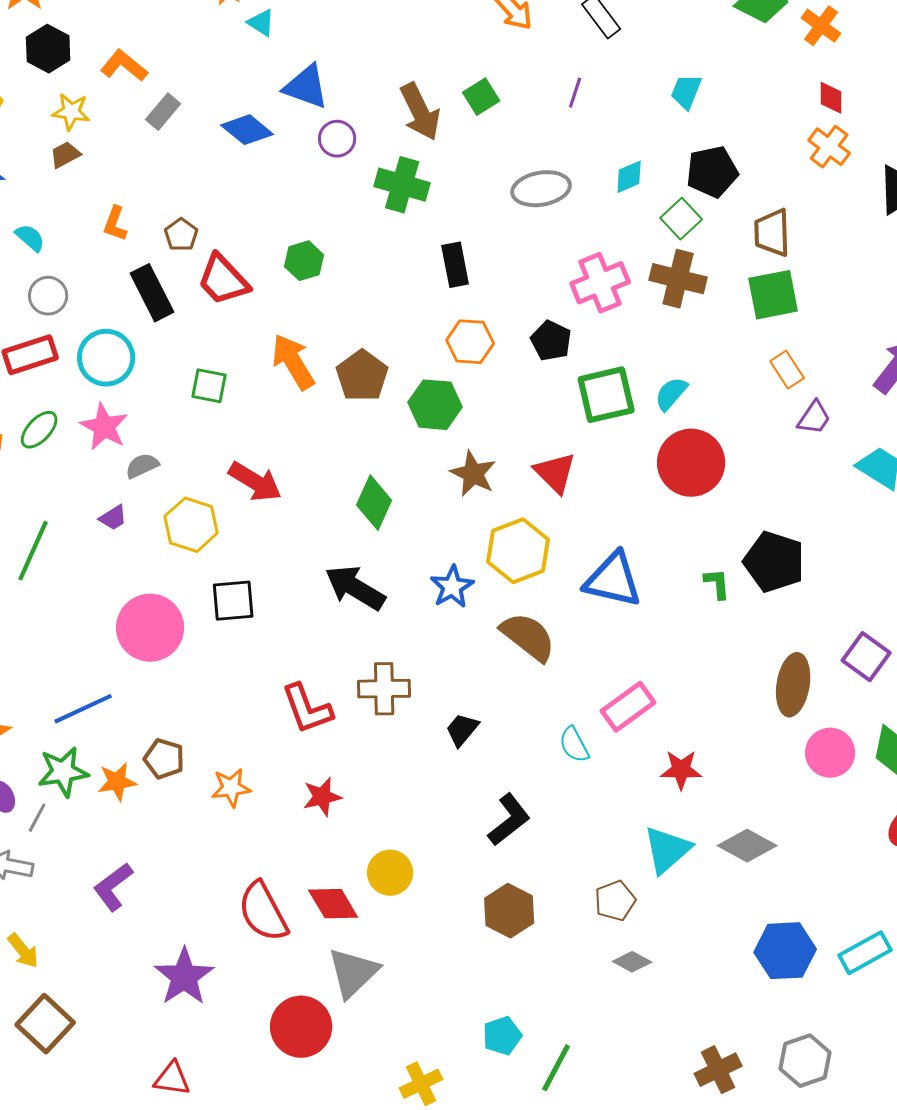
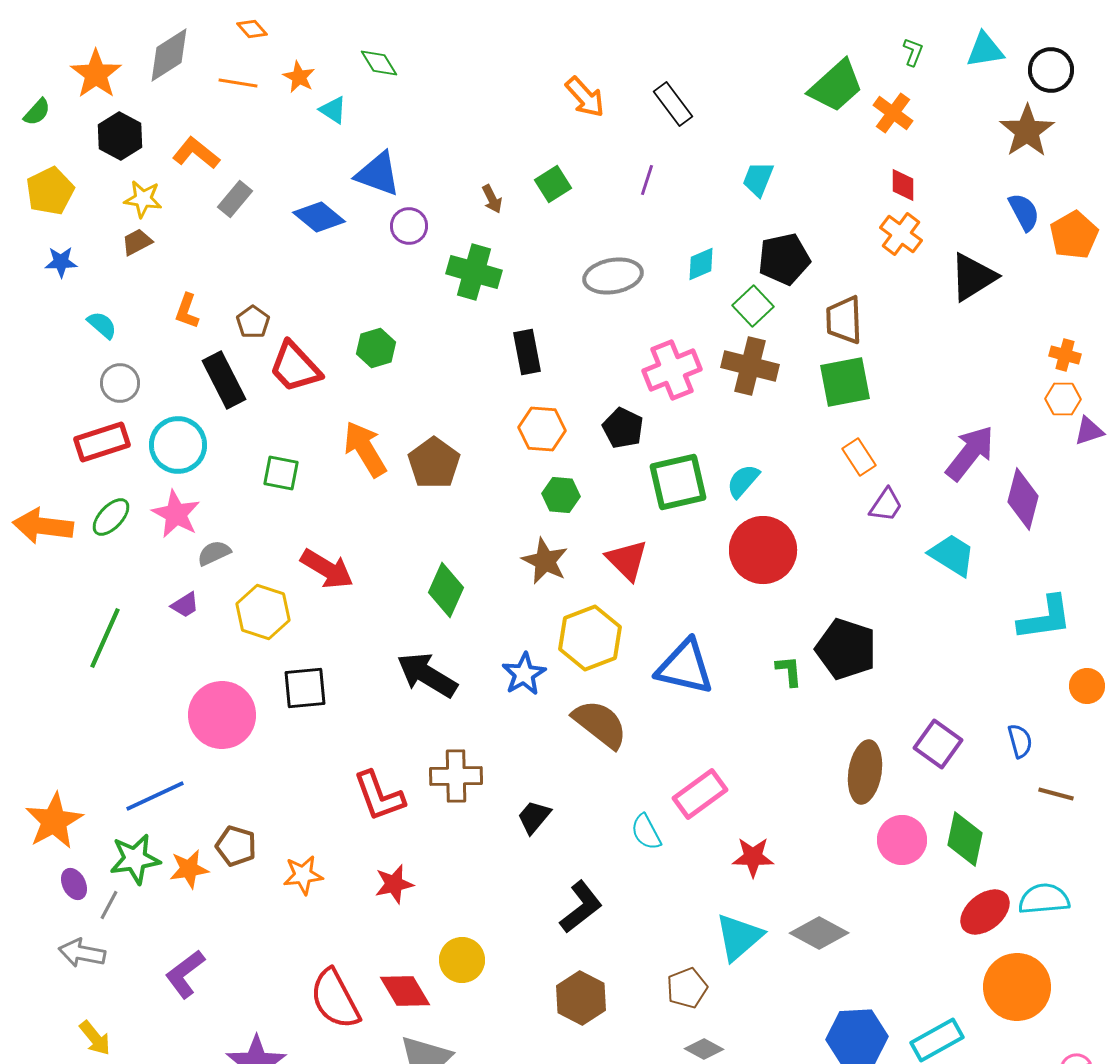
brown arrow: (420, 112) -> (492, 199), size x0.5
green hexagon: (435, 405) -> (561, 495), moved, size x0.7

